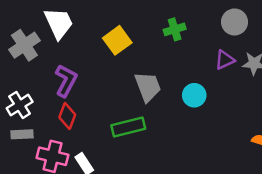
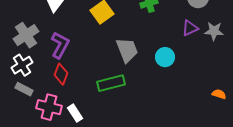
gray cross: (24, 45) -> (26, 35), moved
gray rectangle: (22, 134) -> (24, 89), turned 30

